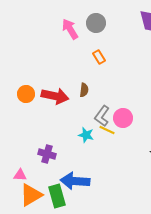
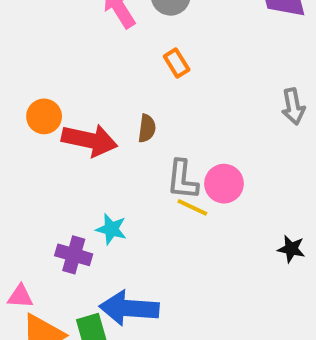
orange circle: (26, 94) -> (44, 116), moved
gray L-shape: (102, 116) -> (182, 180), turned -30
cyan star: (86, 135) -> (111, 229), moved

